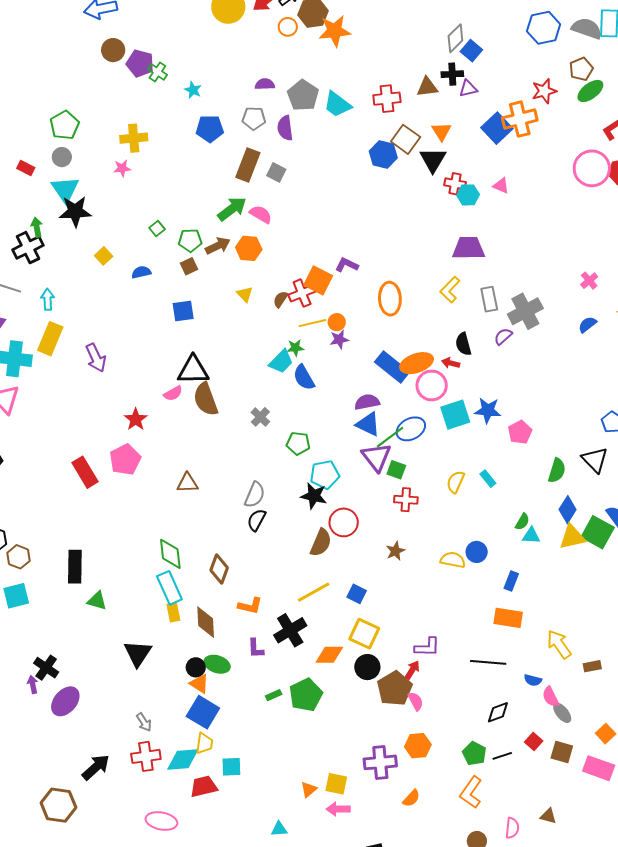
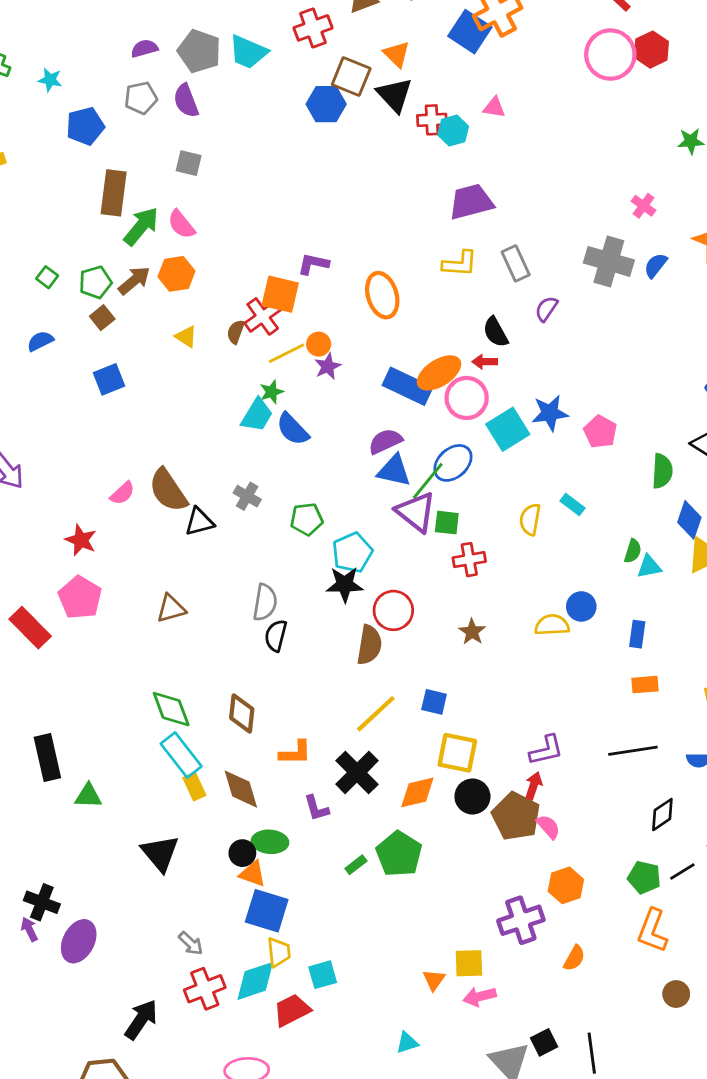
brown rectangle: (248, 165) -> (114, 193), moved
pink semicircle: (261, 214) -> (181, 224), turned -145
yellow L-shape: (450, 290) -> (460, 264), turned -116
gray cross: (525, 311) -> (609, 261), moved, turned -32
black triangle: (193, 370) -> (199, 522), moved, size x0.7
orange rectangle: (508, 618) -> (645, 685), size x0.7

